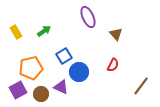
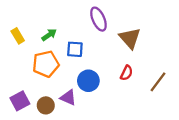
brown triangle: (116, 34) -> (130, 38), size x1.5
blue square: (64, 56) -> (75, 49), moved, turned 35
orange pentagon: (31, 68) -> (46, 64), moved
brown line: (141, 86) -> (158, 82), moved

